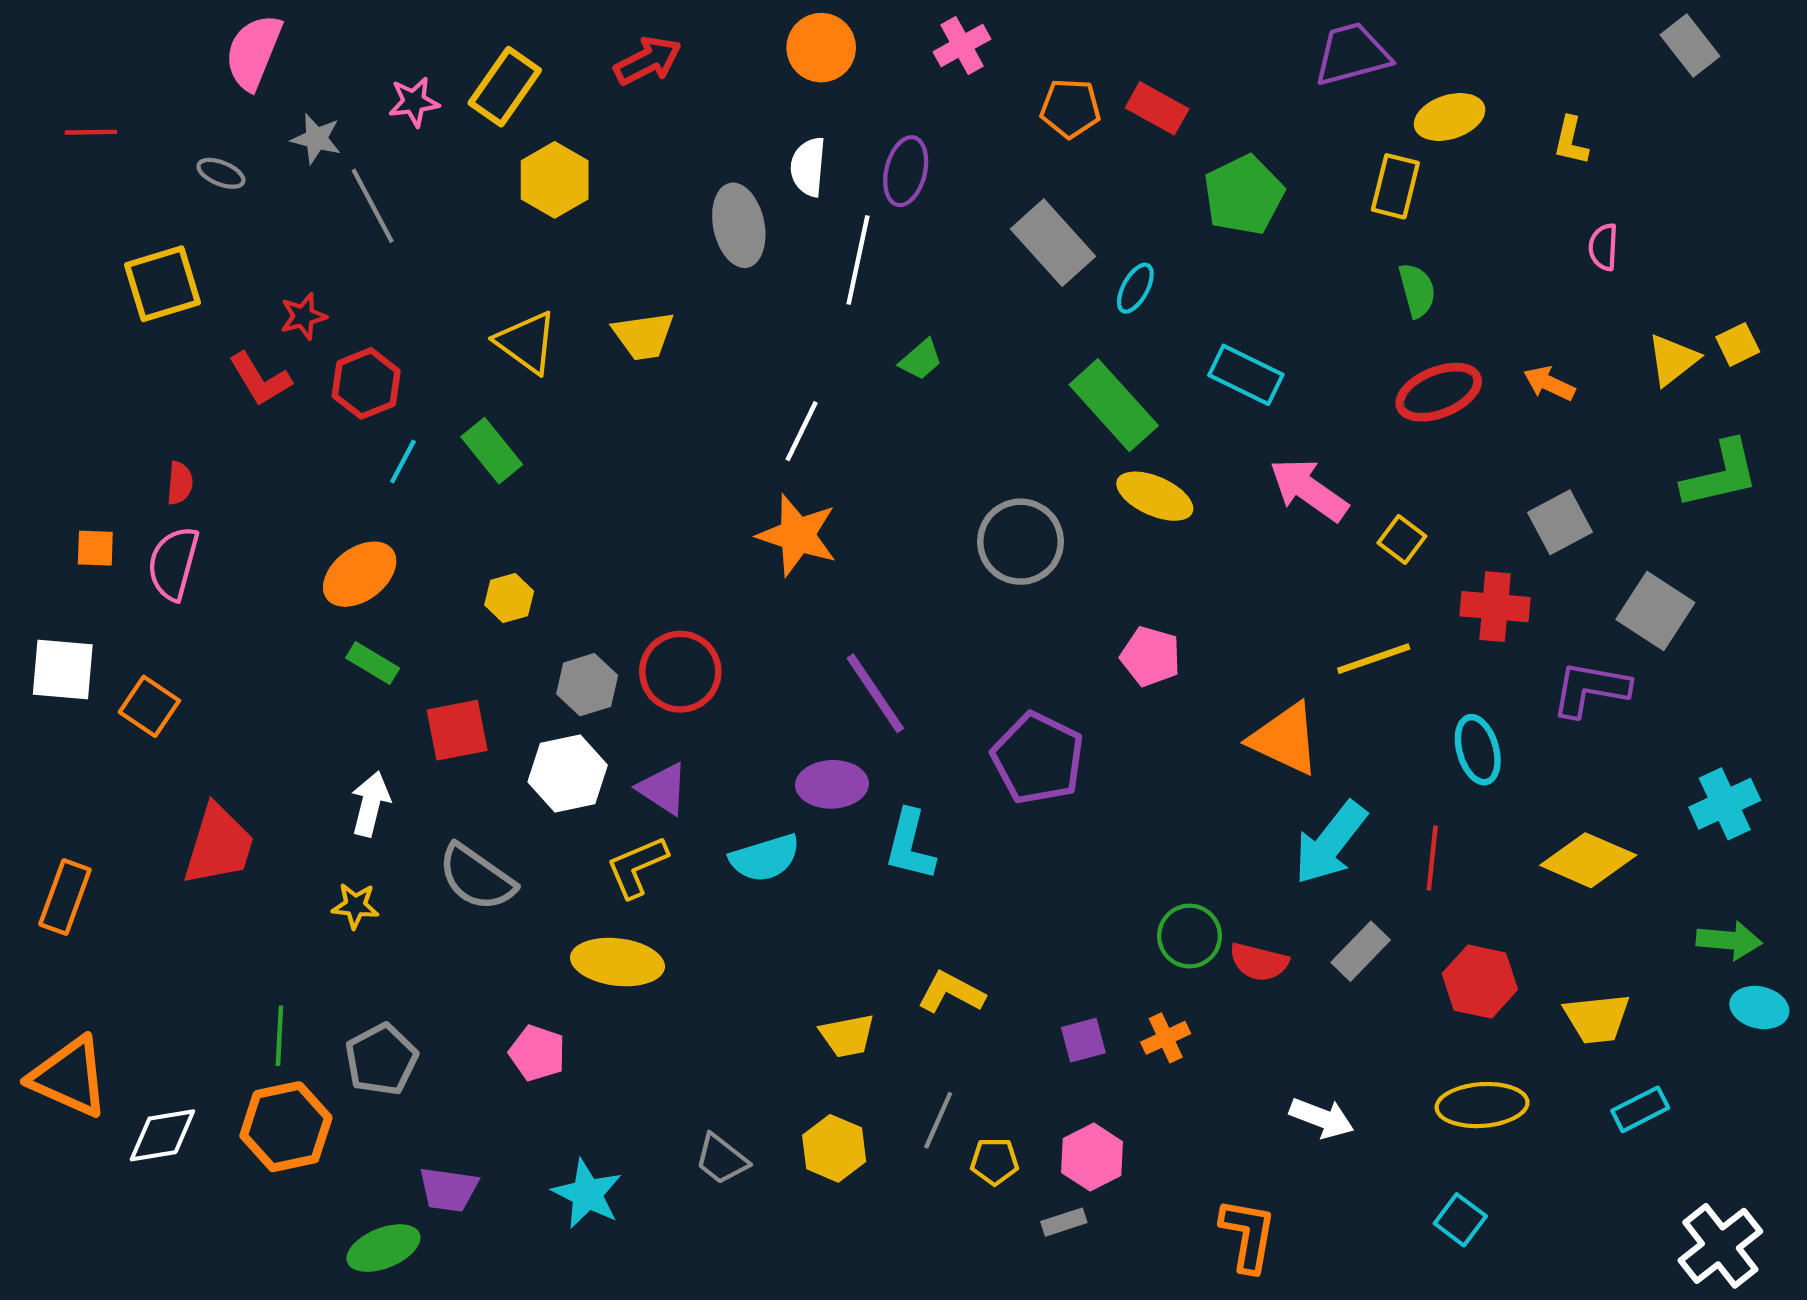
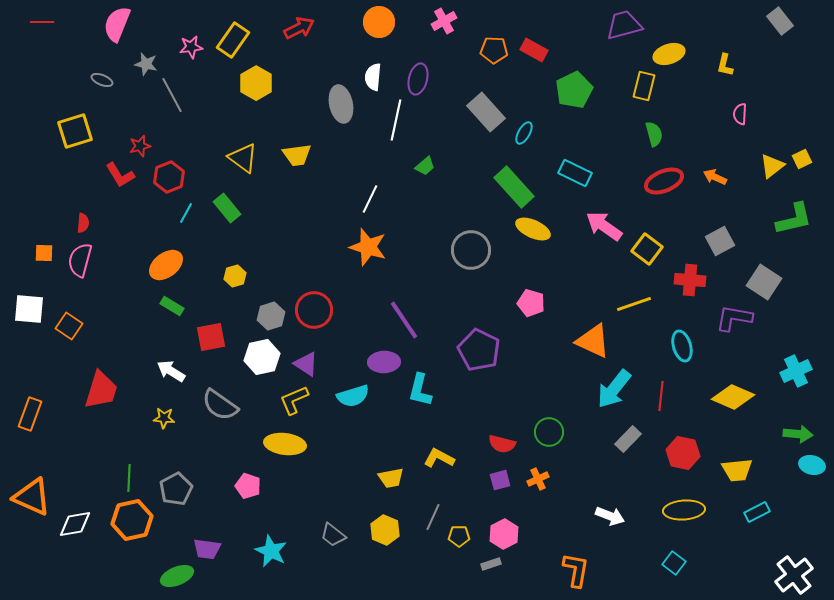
red line: (91, 132) -> (42, 22), moved
yellow square: (1402, 539) -> (647, 249), size x1.4
white arrow: (370, 804) -> (171, 371), turned -72
red semicircle: (1259, 962) -> (502, 444), moved

